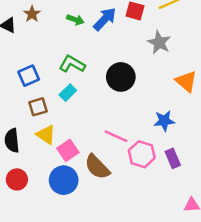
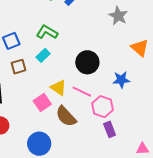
black circle: (121, 77) -> (87, 62), moved
yellow triangle: (46, 135) -> (59, 88), moved
purple rectangle: (173, 158) -> (110, 129), moved
blue circle: (64, 180) -> (39, 144), moved

